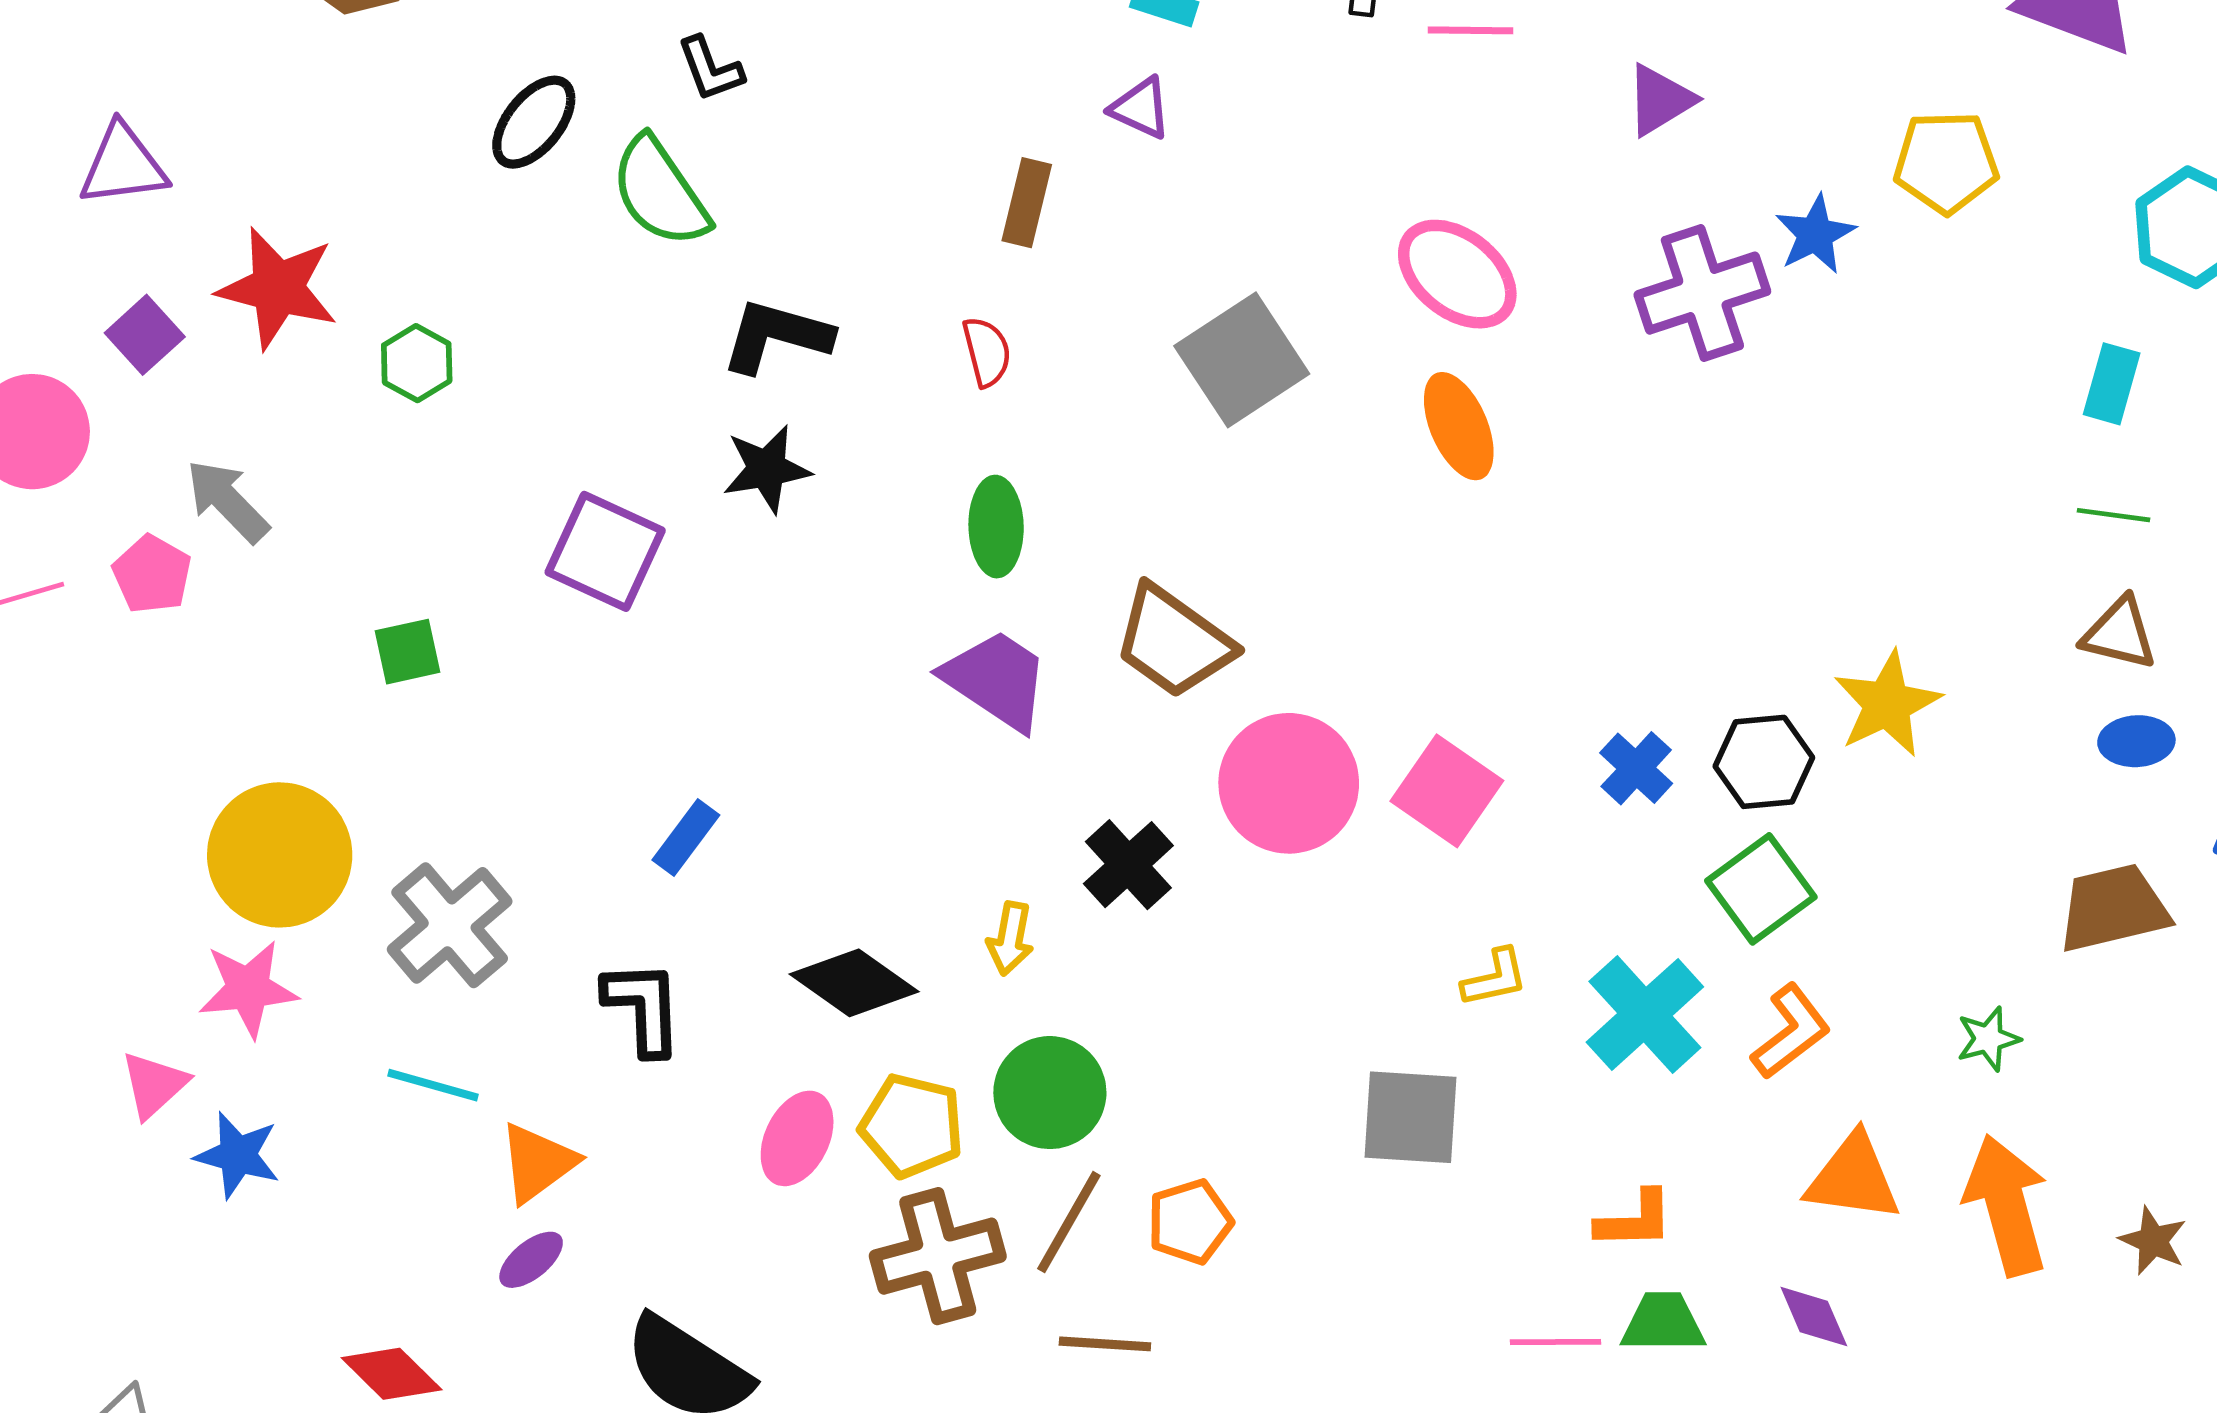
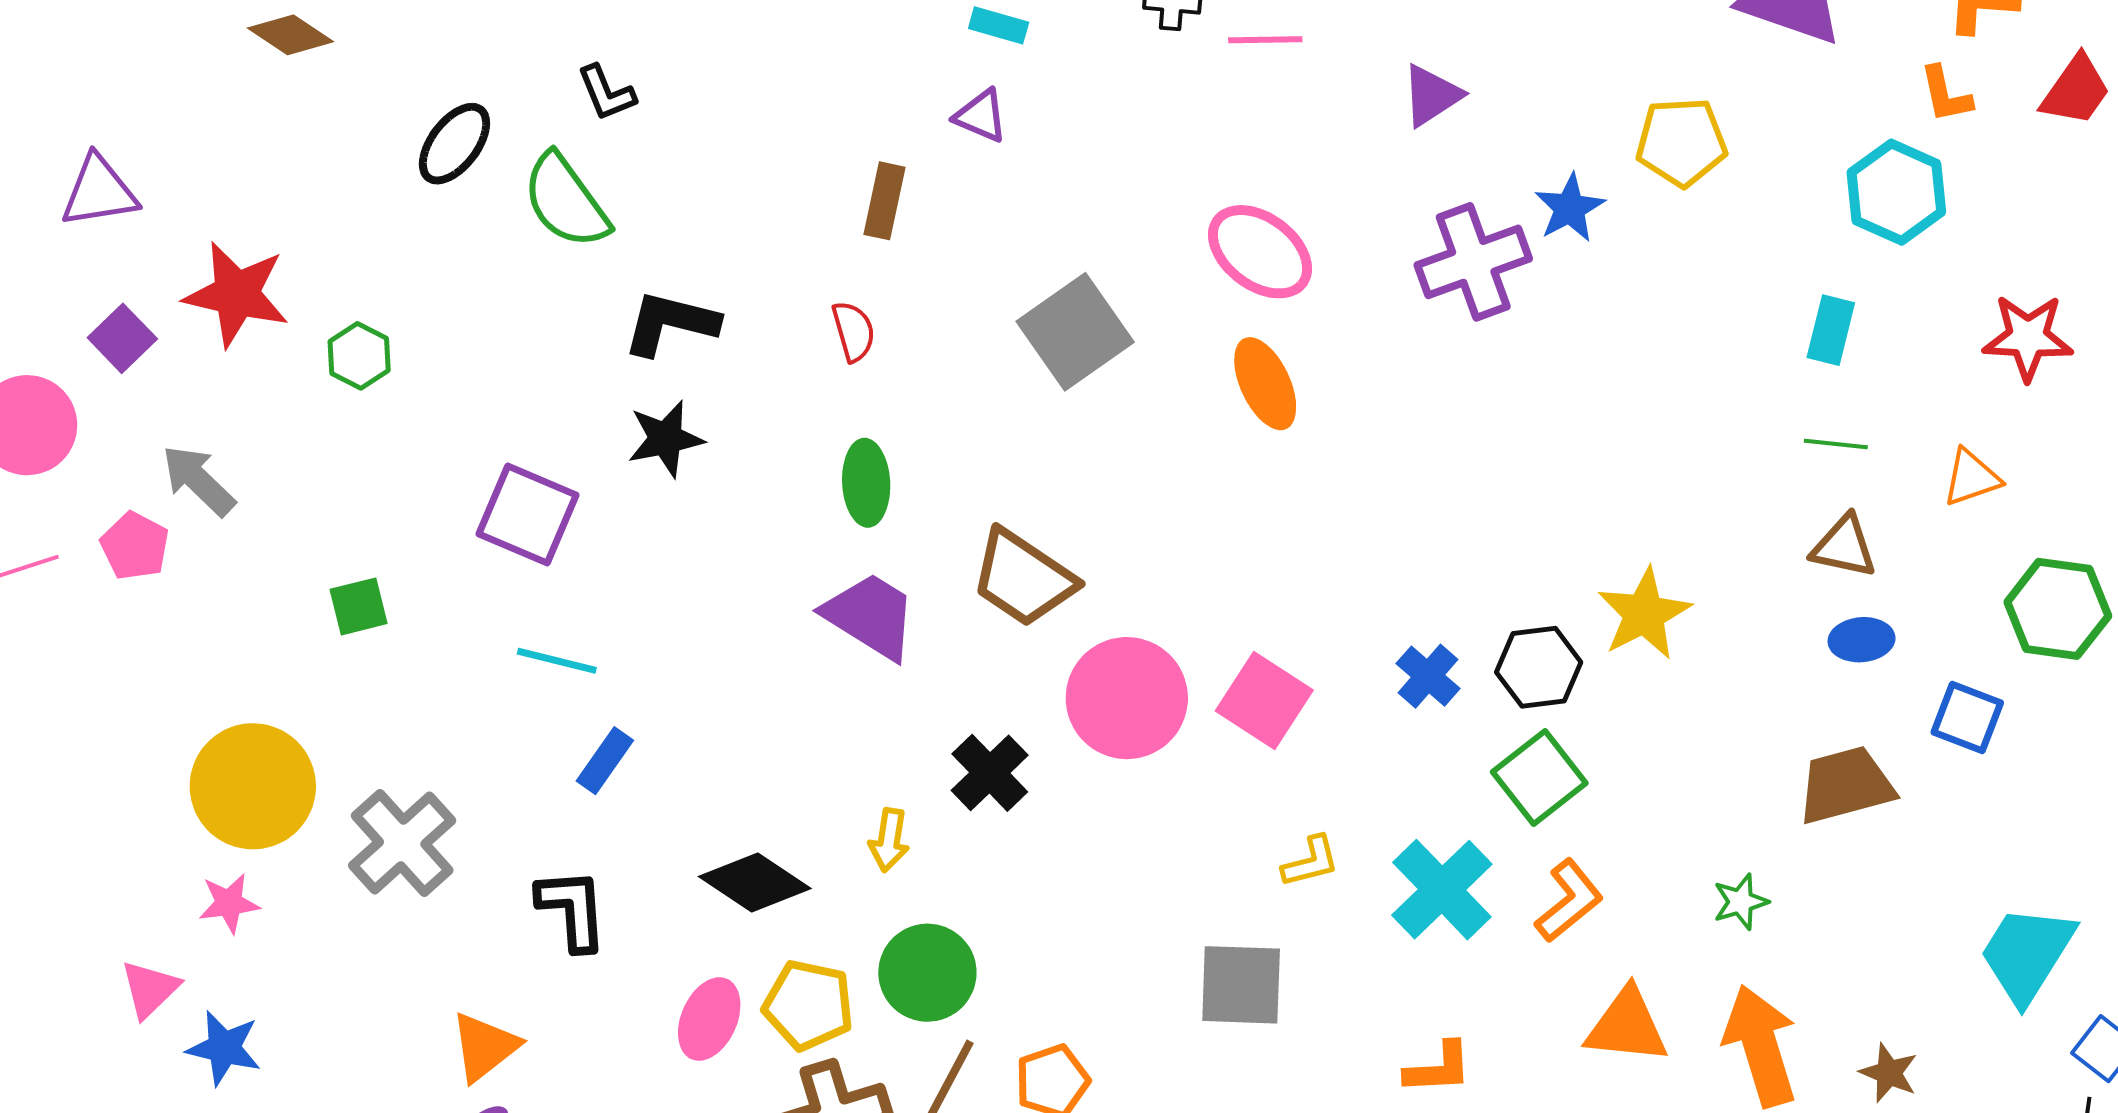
pink star: (248, 989) -> (229, 903), size x0.7
cyan line: (433, 1085) -> (557, 661), moved

